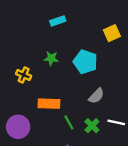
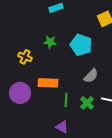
green line: (69, 122) -> (66, 100), turned 32
purple circle: (18, 127) -> (20, 93), moved

